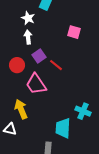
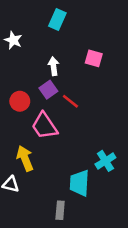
white star: (28, 18) -> (13, 40), moved
white arrow: (28, 37) -> (54, 66), moved
cyan cross: (83, 111) -> (105, 161), turned 35

